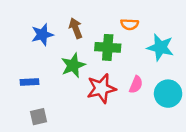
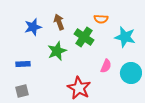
green cross: (108, 47) -> (84, 37), turned 30
red star: (101, 88) -> (79, 88), moved, turned -30
gray square: (38, 117) -> (22, 91), moved

